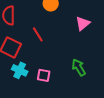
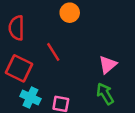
pink triangle: (83, 23) -> (108, 65), moved

